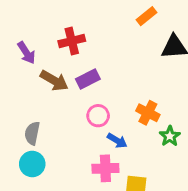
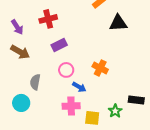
brown arrow: (54, 81) -> (20, 52), moved
gray semicircle: (32, 133) -> (35, 82), moved
green star: (170, 136) -> (115, 111), moved

